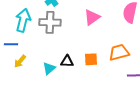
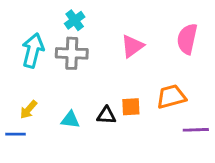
blue line: (11, 44) -> (16, 134), moved
black triangle: (67, 61) -> (106, 115), moved
cyan triangle: (49, 68) -> (70, 120), turned 48

